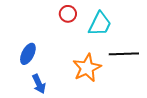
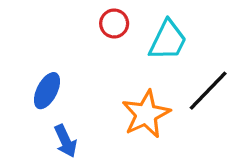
black line: (124, 54) -> (208, 91), turned -44

